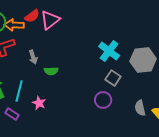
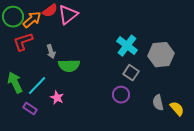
orange arrow: (14, 25) -> (32, 20), turned 138
green semicircle: (51, 71) -> (69, 66), size x1.5
cyan line: (19, 91) -> (37, 86), turned 30

